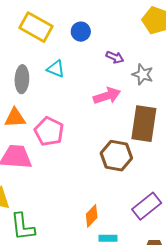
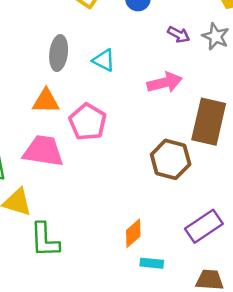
cyan triangle: (56, 69) -> (104, 60), moved
gray star: (143, 74) -> (216, 36), moved

